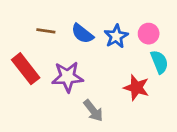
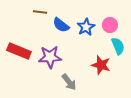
brown line: (46, 31) -> (40, 12), moved
red rectangle: (26, 69) -> (19, 51), turned -30

